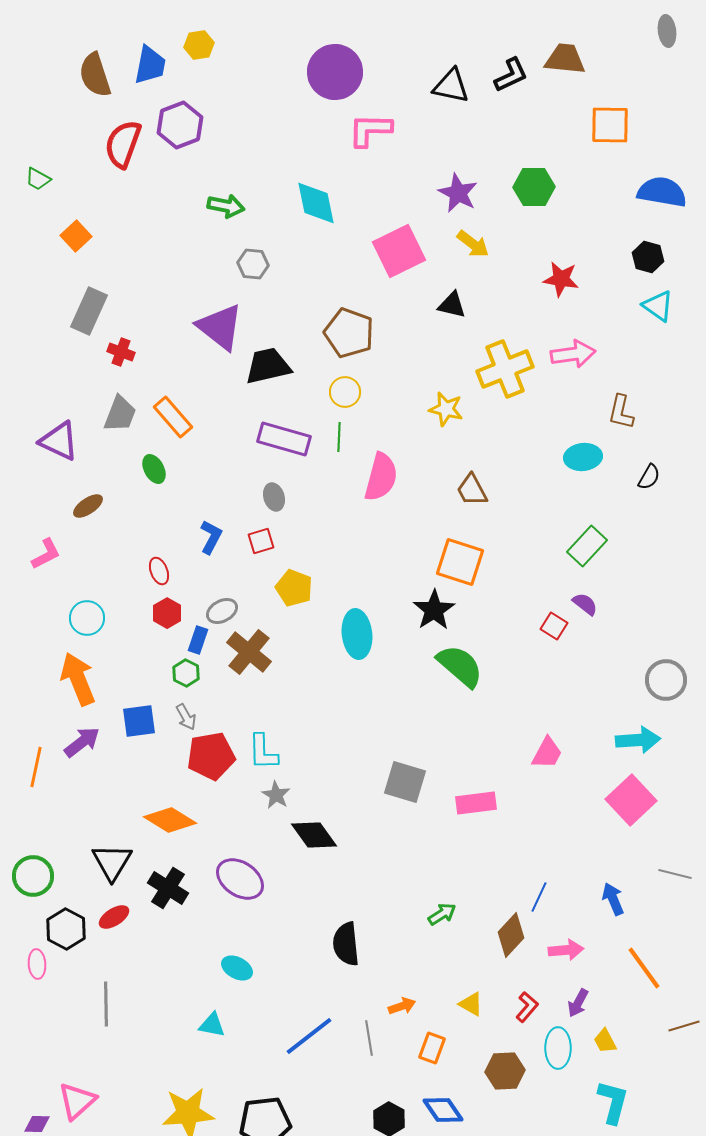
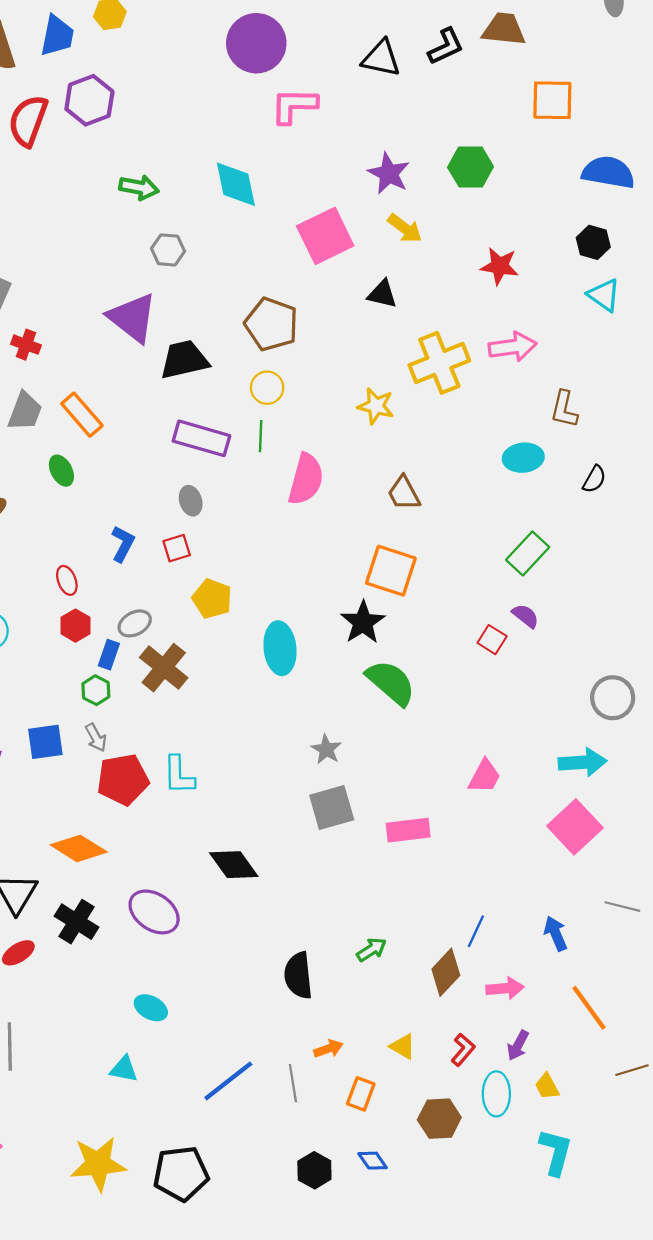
gray square: (405, 782) -> (332, 808), turned -33
gray star: (276, 795) -> (326, 749), moved
black semicircle: (346, 944) -> (298, 975), moved
blue diamond: (443, 1110) -> (373, 1161), size x0.7

